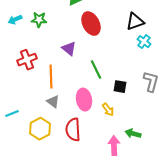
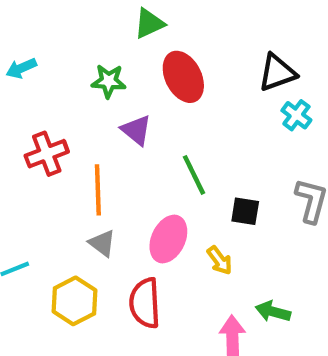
green star: (39, 20) -> (109, 81), moved
pink ellipse: (84, 100) -> (168, 239), turned 35

